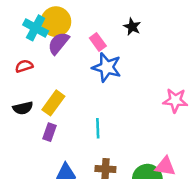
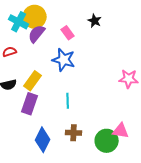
blue star: (107, 67) -> (64, 60), moved
purple rectangle: (50, 132) -> (30, 104), size x1.5

